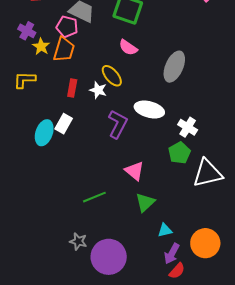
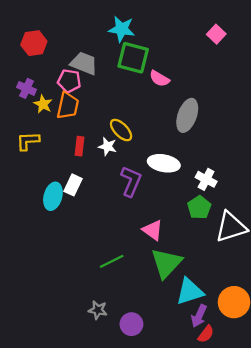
pink semicircle: (128, 47) -> (159, 79), moved
green triangle: (145, 202) -> (166, 263), size x1.5
cyan triangle: (165, 230) -> (190, 291), size x1.8
purple circle: (109, 257) -> (131, 324), size x0.6

